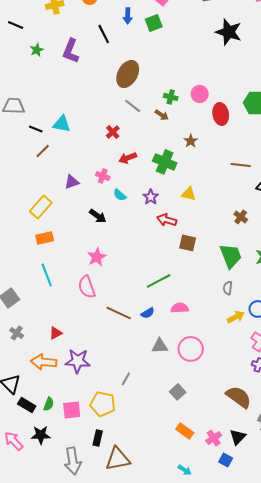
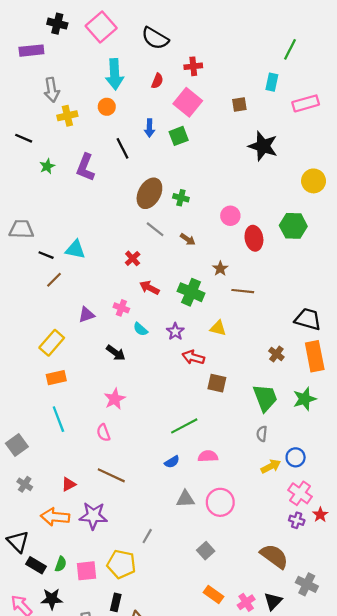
green cross: (171, 97) -> (181, 198), moved
red arrow: (128, 158) -> (149, 288), turned 48
brown line: (241, 165) -> (243, 291), moved
pink semicircle: (87, 287) -> (103, 433), size x0.7
brown line: (119, 313) -> (111, 475), moved

